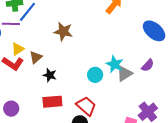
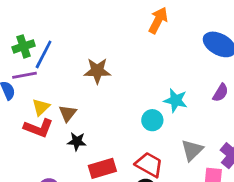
gray triangle: (124, 74) -> (192, 150), moved
black star: (50, 75) -> (77, 141), moved

